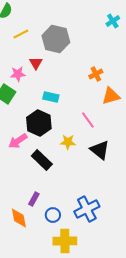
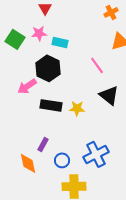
pink star: (18, 74) -> (39, 33), moved
orange cross: (96, 74) -> (111, 12), moved
yellow star: (68, 142) -> (77, 108), moved
black rectangle: (42, 160) -> (51, 105), turned -35

